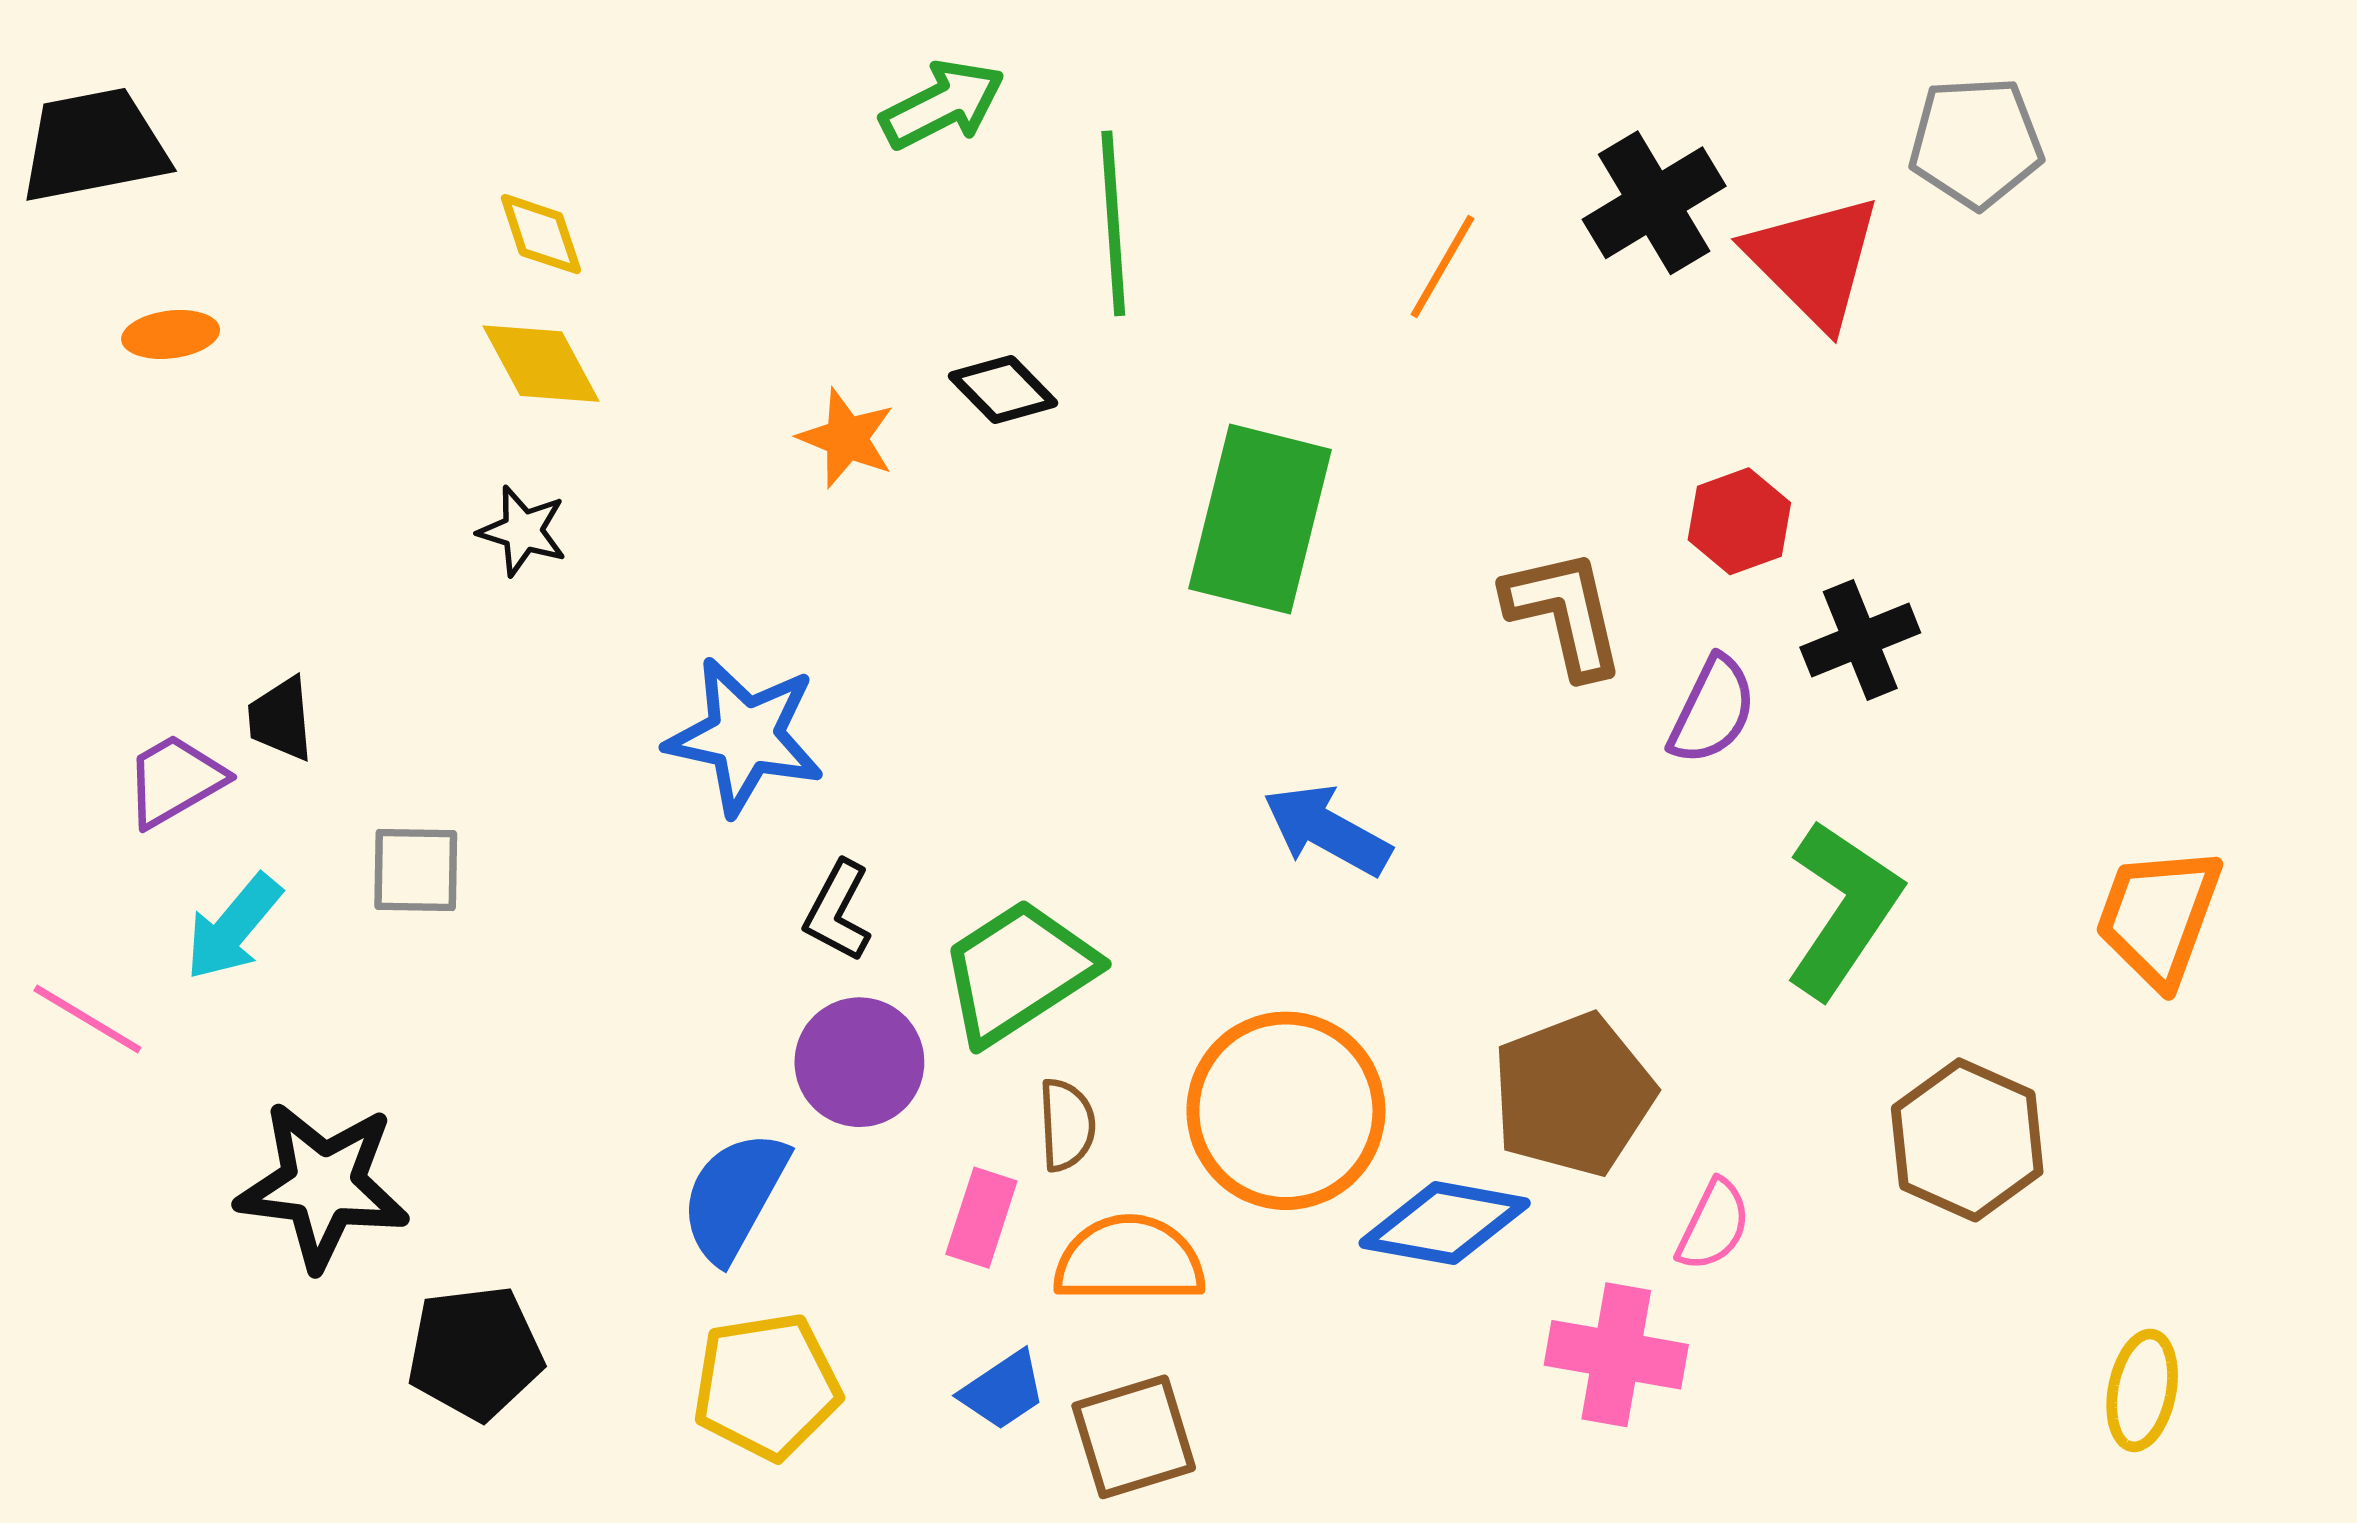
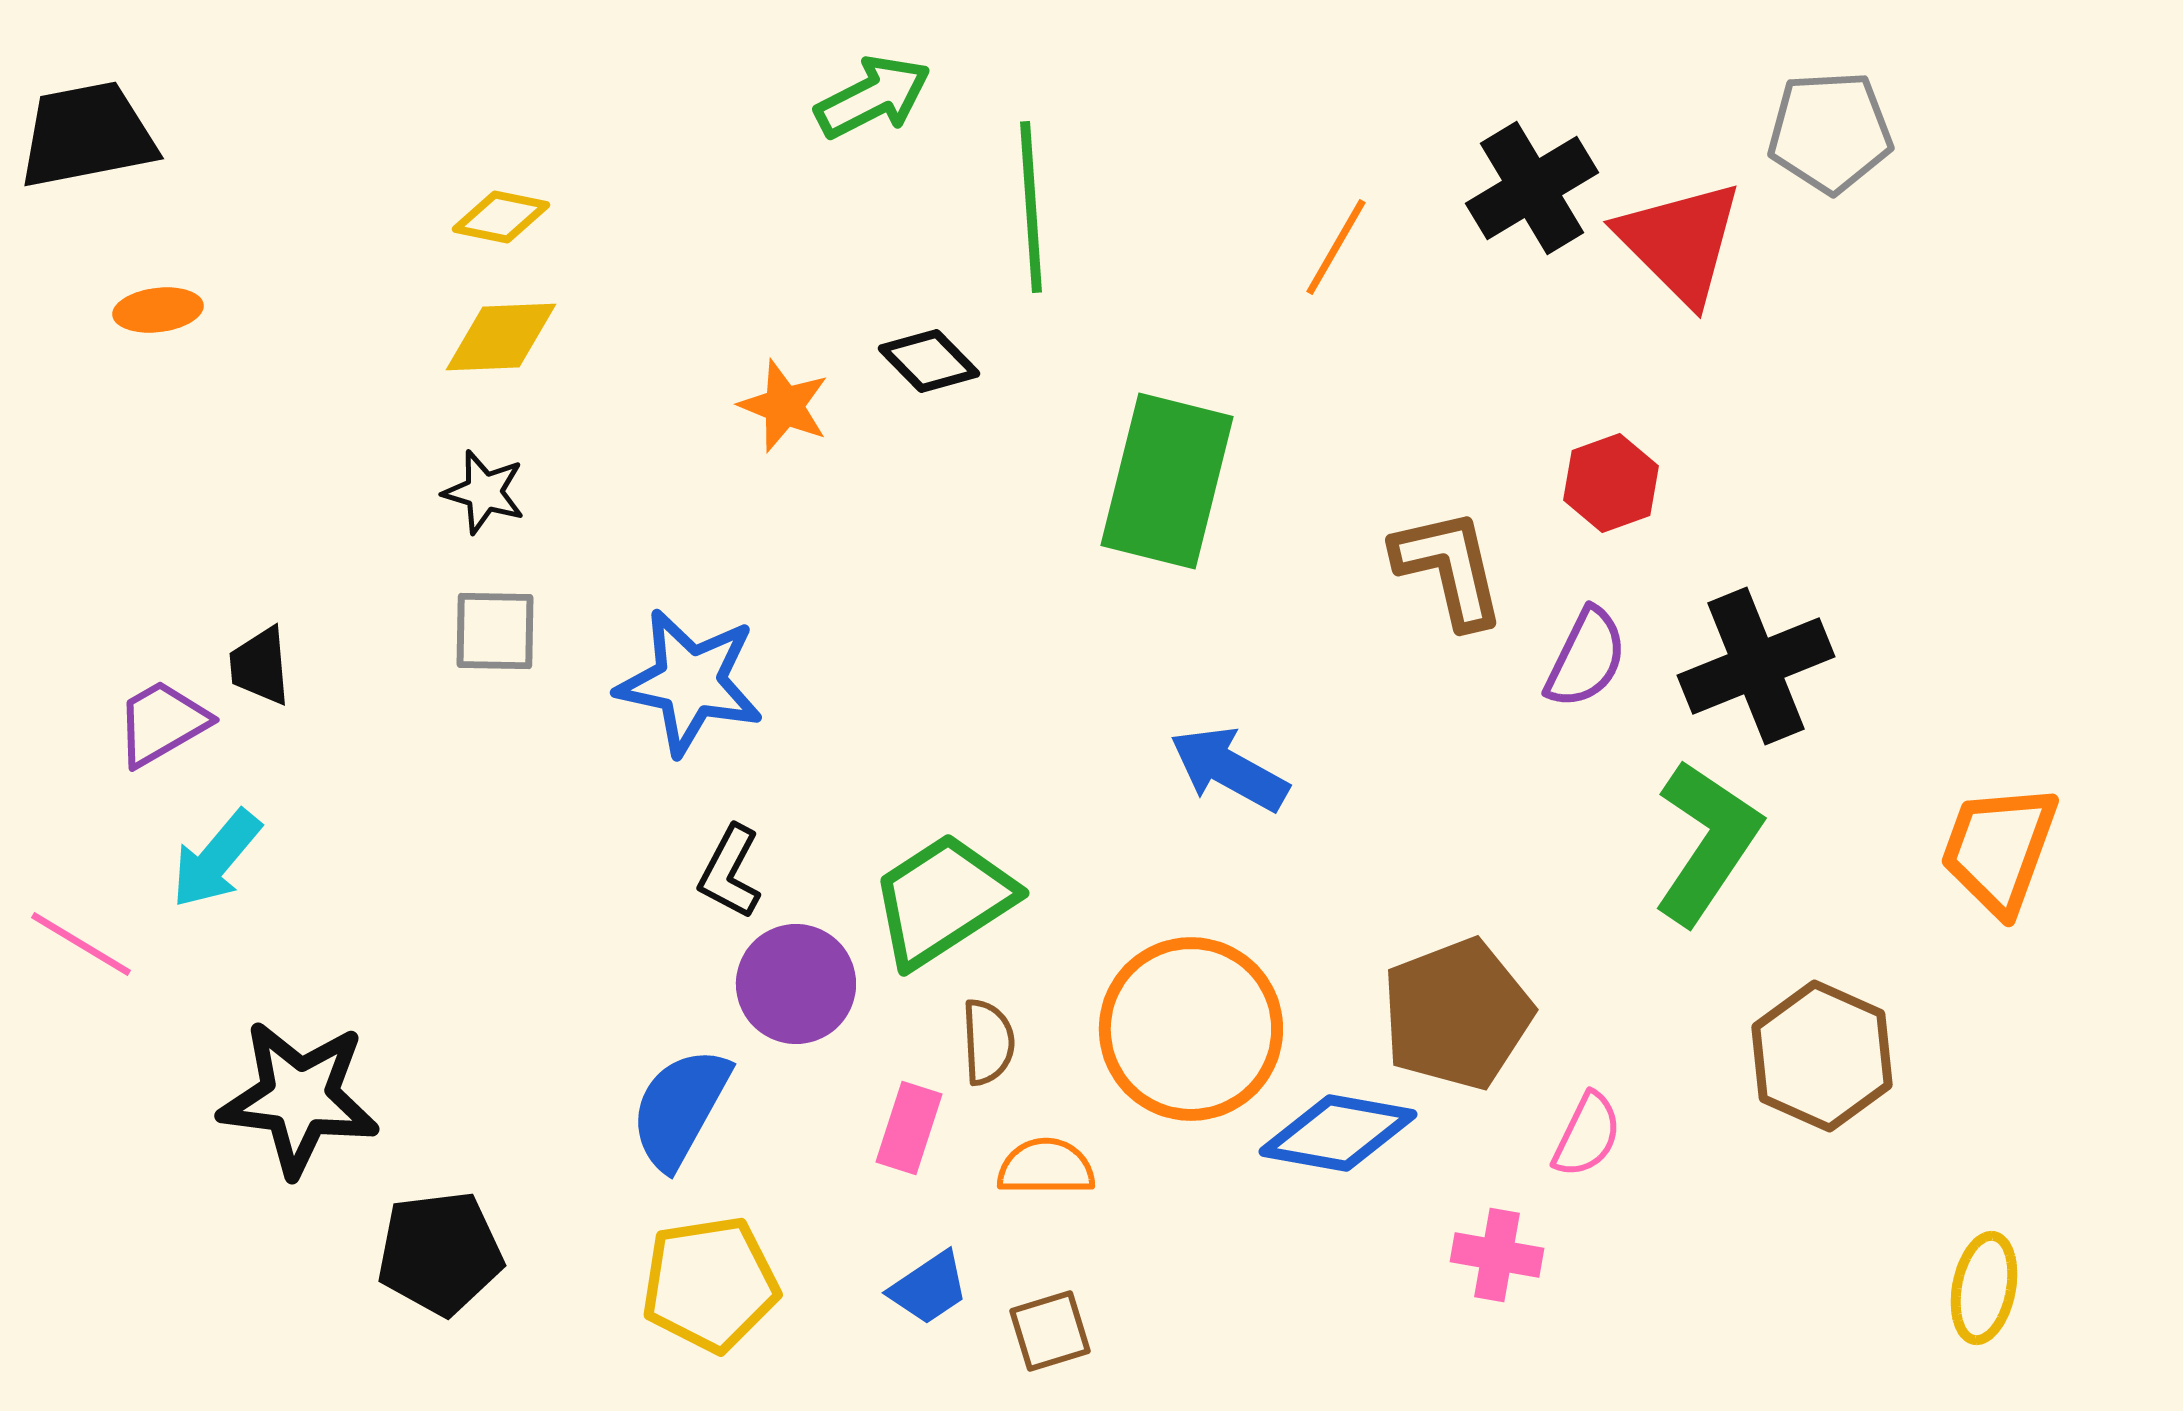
yellow diamond: (541, 234) -> (501, 217), turned -60
yellow diamond: (541, 364) -> (501, 337), turned -64
black cross: (1860, 640) -> (1756, 666), moved, size x1.4
gray square: (416, 870) -> (495, 631), moved
black L-shape: (838, 911) -> (730, 872), moved
orange semicircle: (1129, 1260) -> (1046, 1167), size x0.7
pink cross: (1616, 1355) -> (1497, 1255), size x0.7
brown square: (1134, 1437) -> (1050, 1331), size x0.7

